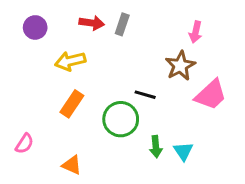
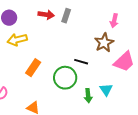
yellow arrow: (70, 61) -> (17, 40), moved
cyan triangle: (183, 151) -> (106, 90), moved

